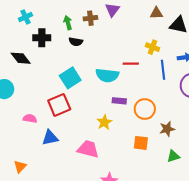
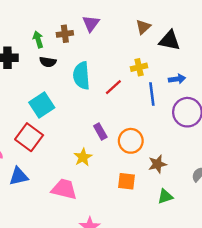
brown triangle: (156, 13) -> (143, 27), turned -40
yellow cross: (153, 47) -> (139, 67), turned -32
red line: (131, 64) -> (113, 87), turned -42
cyan semicircle: (107, 75) -> (81, 76), moved, turned 80
purple rectangle: (119, 101) -> (100, 131), turned 56
red square: (59, 105) -> (29, 137), turned -30

